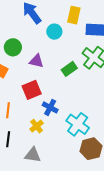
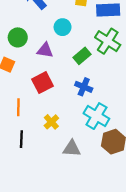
cyan circle: (54, 32) -> (63, 27), moved
blue cross: (50, 107) -> (84, 87), moved
gray triangle: (33, 155) -> (72, 148), moved

